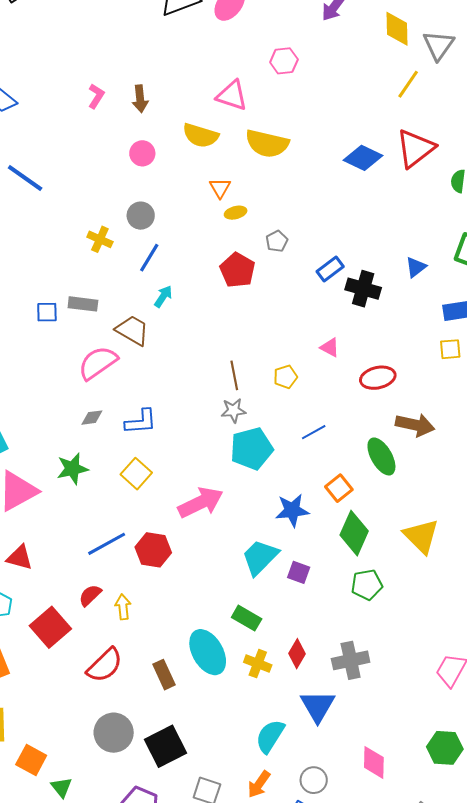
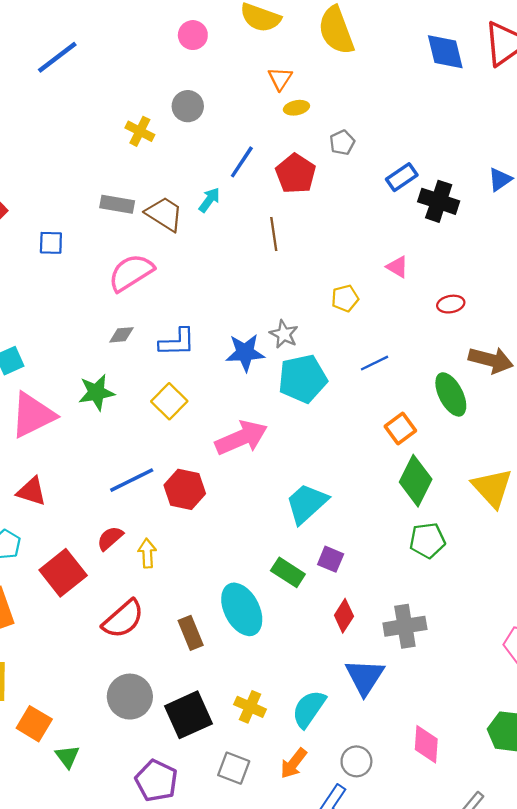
yellow semicircle: (267, 144) -> (336, 30), turned 54
blue diamond: (363, 158) -> (445, 52), turned 48
blue line: (25, 178) -> (57, 57), turned -75
blue line: (149, 258) -> (242, 162), moved
blue square: (47, 312) -> (51, 243), moved
brown trapezoid: (132, 330) -> (164, 214), moved
brown line: (234, 375) -> (274, 234), moved
red ellipse: (378, 378) -> (451, 304), size x0.7
gray star: (233, 411) -> (284, 334), turned 30
blue star: (292, 510) -> (245, 353), moved
purple square: (299, 572) -> (331, 559), moved
yellow cross: (258, 664) -> (250, 707), moved

